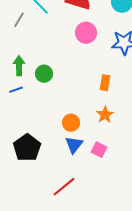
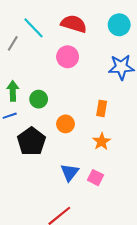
pink circle: (86, 33) -> (68, 57), moved
orange circle: (71, 123) -> (65, 124), moved
black pentagon: (27, 148) -> (31, 141), moved

